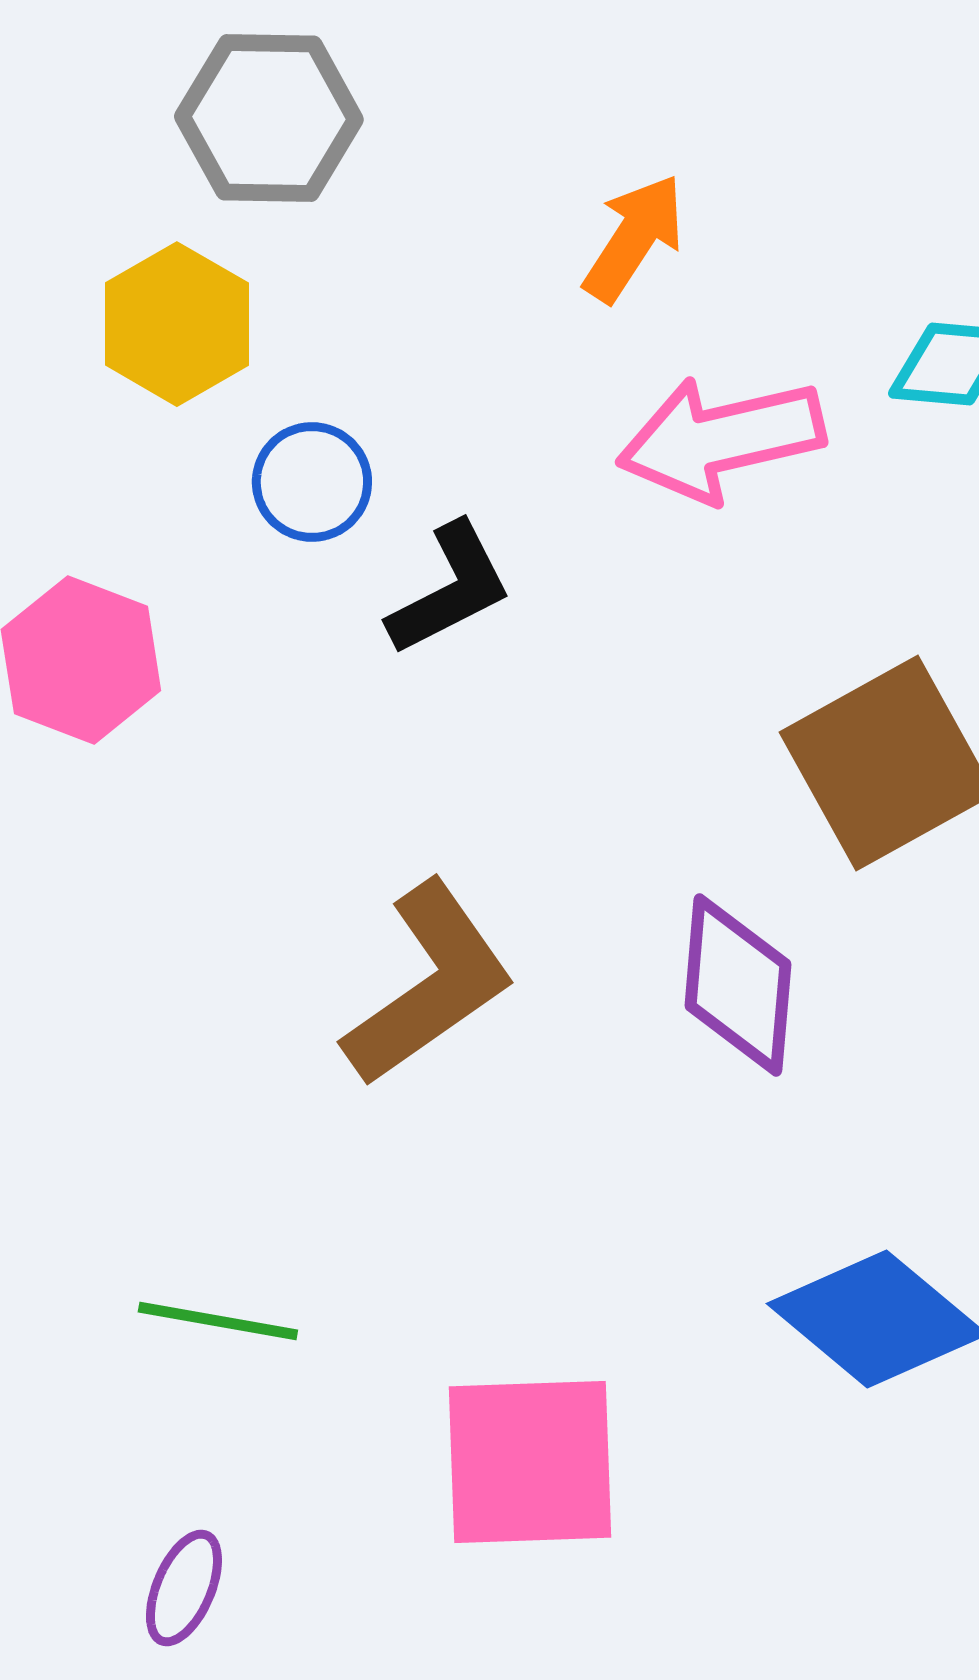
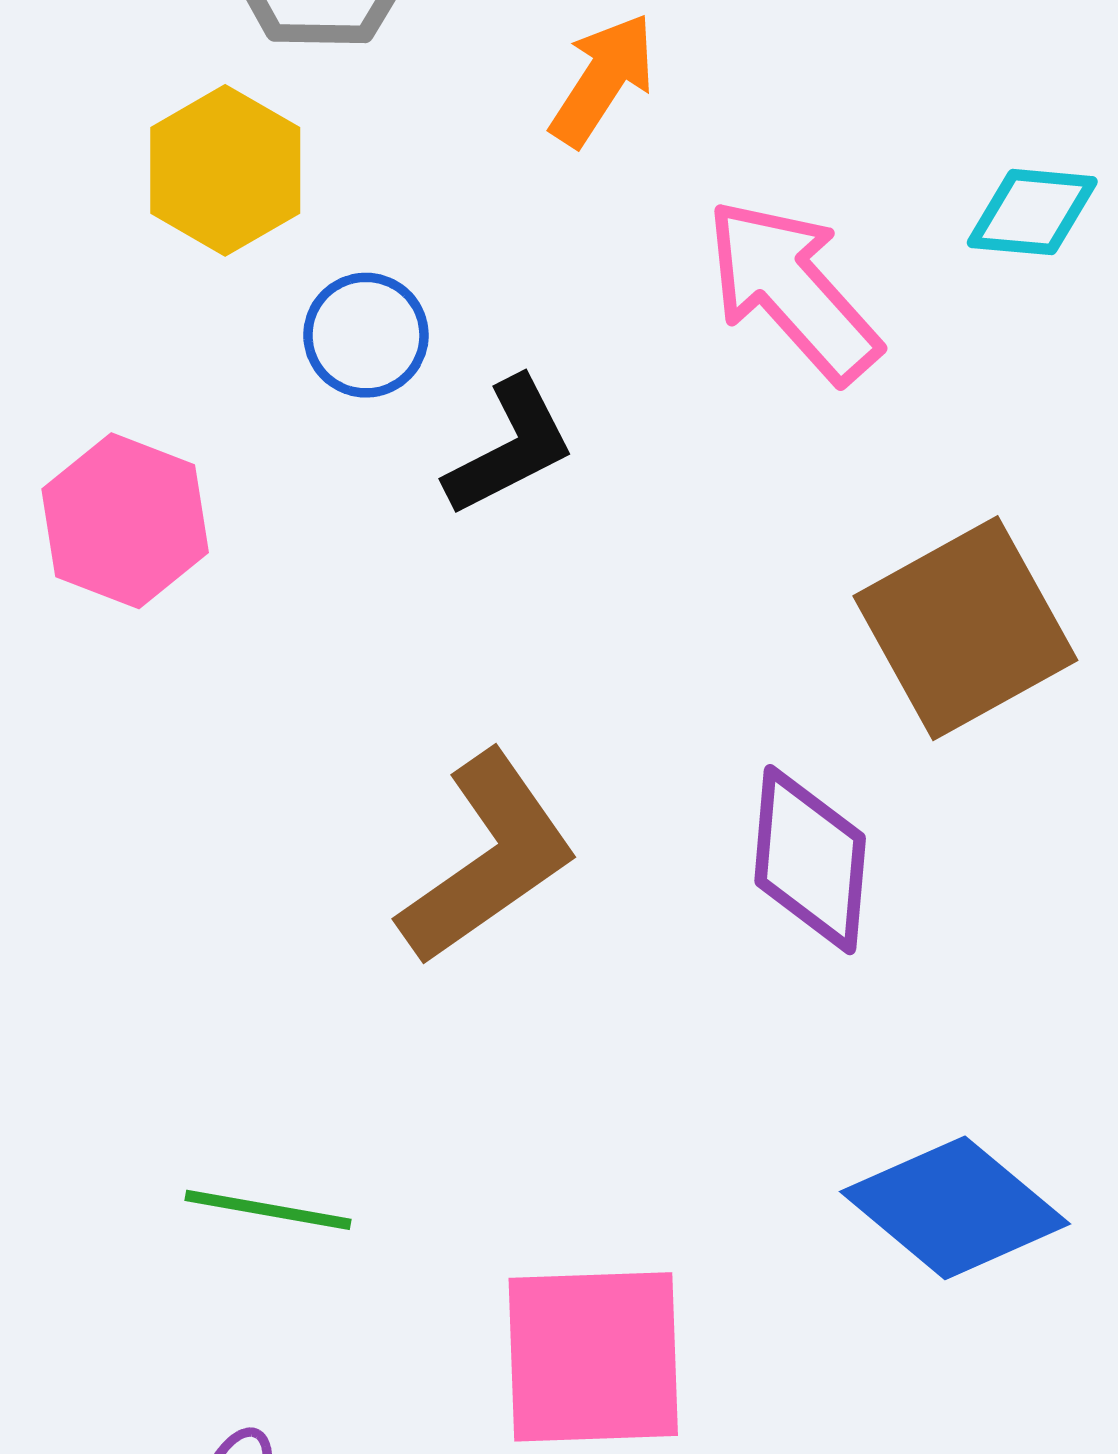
orange arrow: (634, 238) -> (603, 80), moved
pink arrow: (721, 439) -> (792, 290), turned 61

